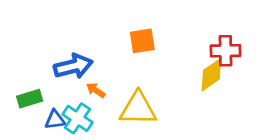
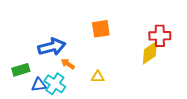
yellow triangle: (138, 109) -> (98, 77), size x0.5

